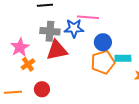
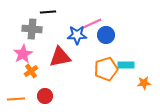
pink line: (88, 17) -> (91, 24), turned -30
gray cross: (50, 31) -> (32, 29), moved
blue circle: (103, 42) -> (106, 35), moved

